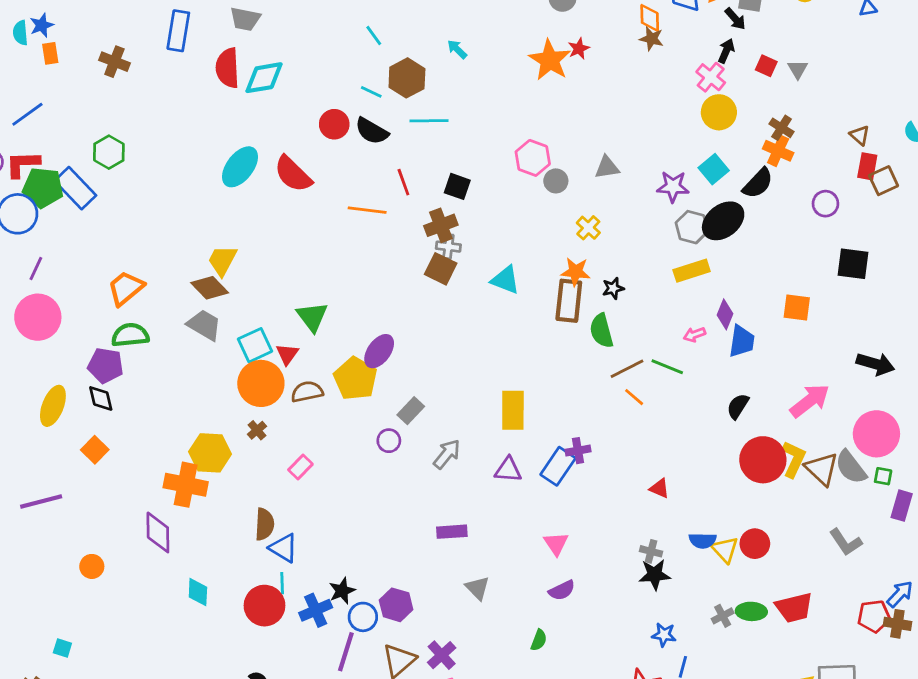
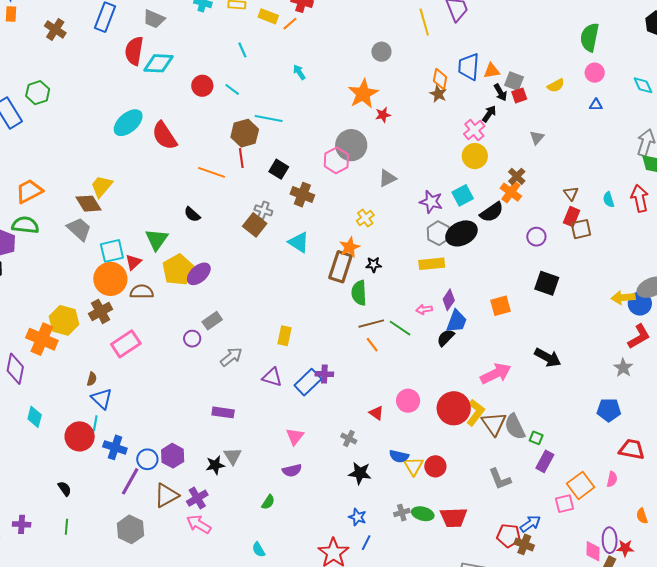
red star: (579, 49) -> (383, 115), moved
red square: (766, 66) -> (519, 95), moved, turned 35
brown hexagon: (407, 78) -> (245, 133), moved
red circle: (334, 124) -> (202, 86), moved
black semicircle: (372, 131) -> (192, 214), moved, size x0.7
gray triangle: (607, 167) -> (387, 178), turned -30
gray circle: (556, 181) -> (351, 145), moved, size x1.8
brown cross: (441, 225) -> (302, 195), moved, turned 30
orange star: (576, 272) -> (350, 247), turned 30
orange square: (797, 307) -> (500, 306), turned -35
yellow pentagon: (355, 379) -> (178, 270), moved
black semicircle: (738, 406) -> (446, 338), moved
yellow rectangle: (513, 410) -> (284, 336), size x0.7
brown cross: (257, 430) -> (101, 311), size x1.6
pink circle: (876, 434) -> (408, 401), moved, size x0.7
pink rectangle: (300, 467) -> (126, 344), size x1.6
brown semicircle: (265, 524) -> (92, 379), size x0.6
gray cross: (651, 551) -> (349, 438), moved
black star: (342, 591) -> (215, 465), moved
blue cross: (316, 610) -> (115, 447), turned 30

